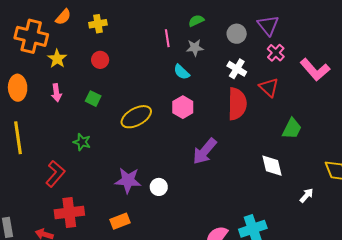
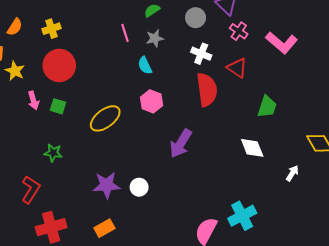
red circle: (100, 60) -> (59, 65), size x1.8
cyan semicircle: (182, 72) -> (145, 65), turned 30
pink arrow: (56, 93) -> (33, 100), moved

